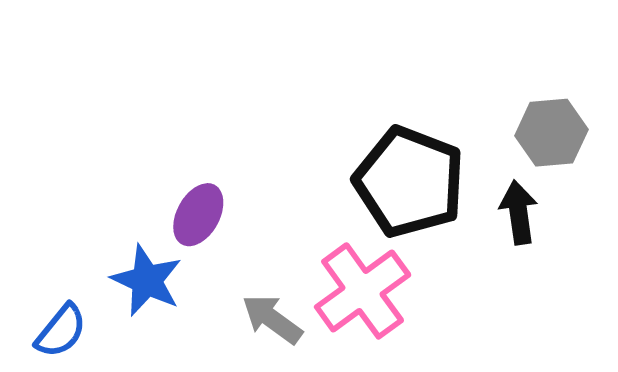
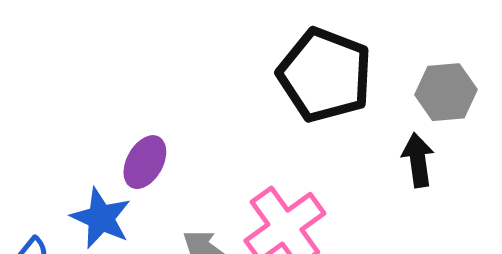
black pentagon: (409, 182) -> (325, 75), moved

